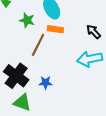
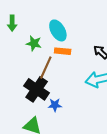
black cross: (16, 76) -> (37, 89), moved

